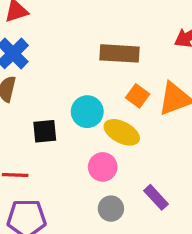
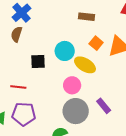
brown rectangle: (120, 53) -> (87, 17), size x0.7
gray circle: (111, 209) -> (76, 111), size x1.6

